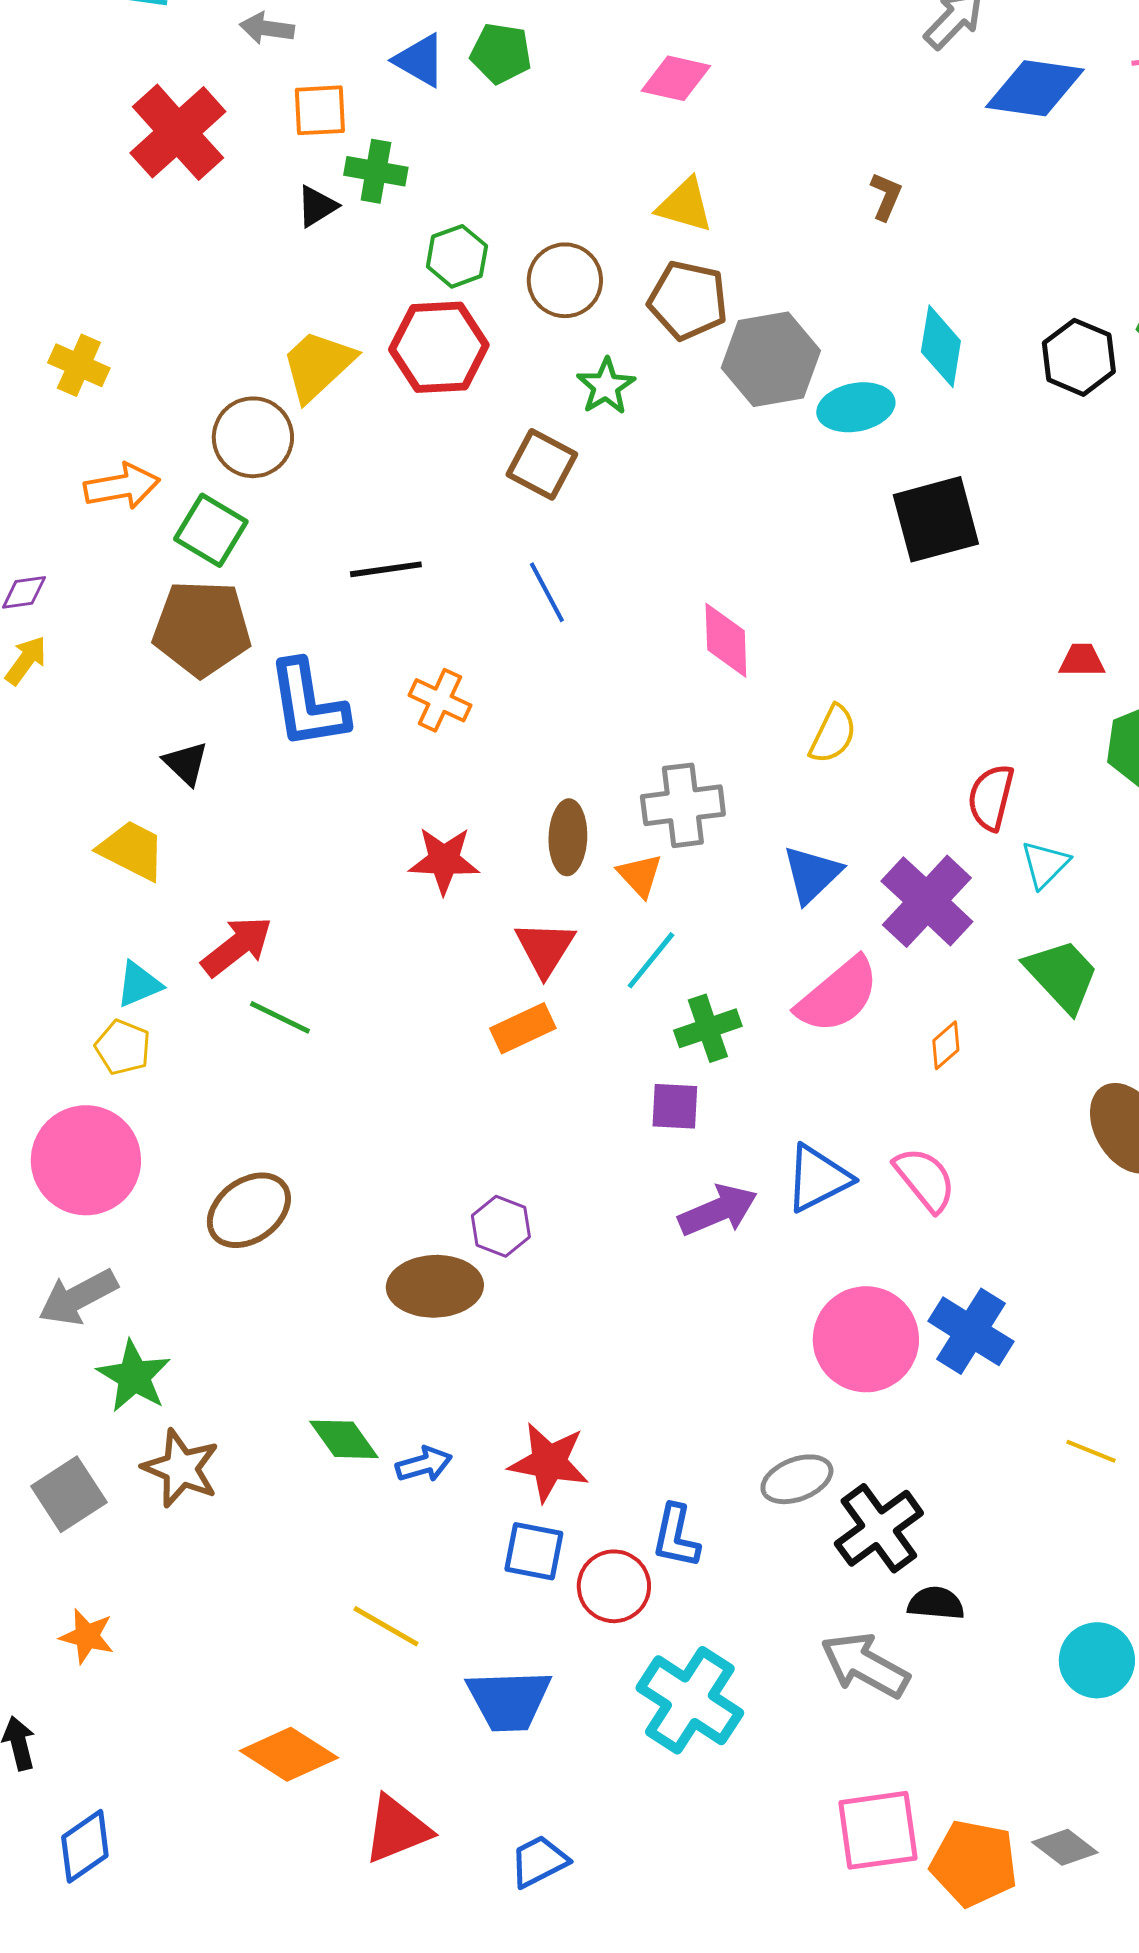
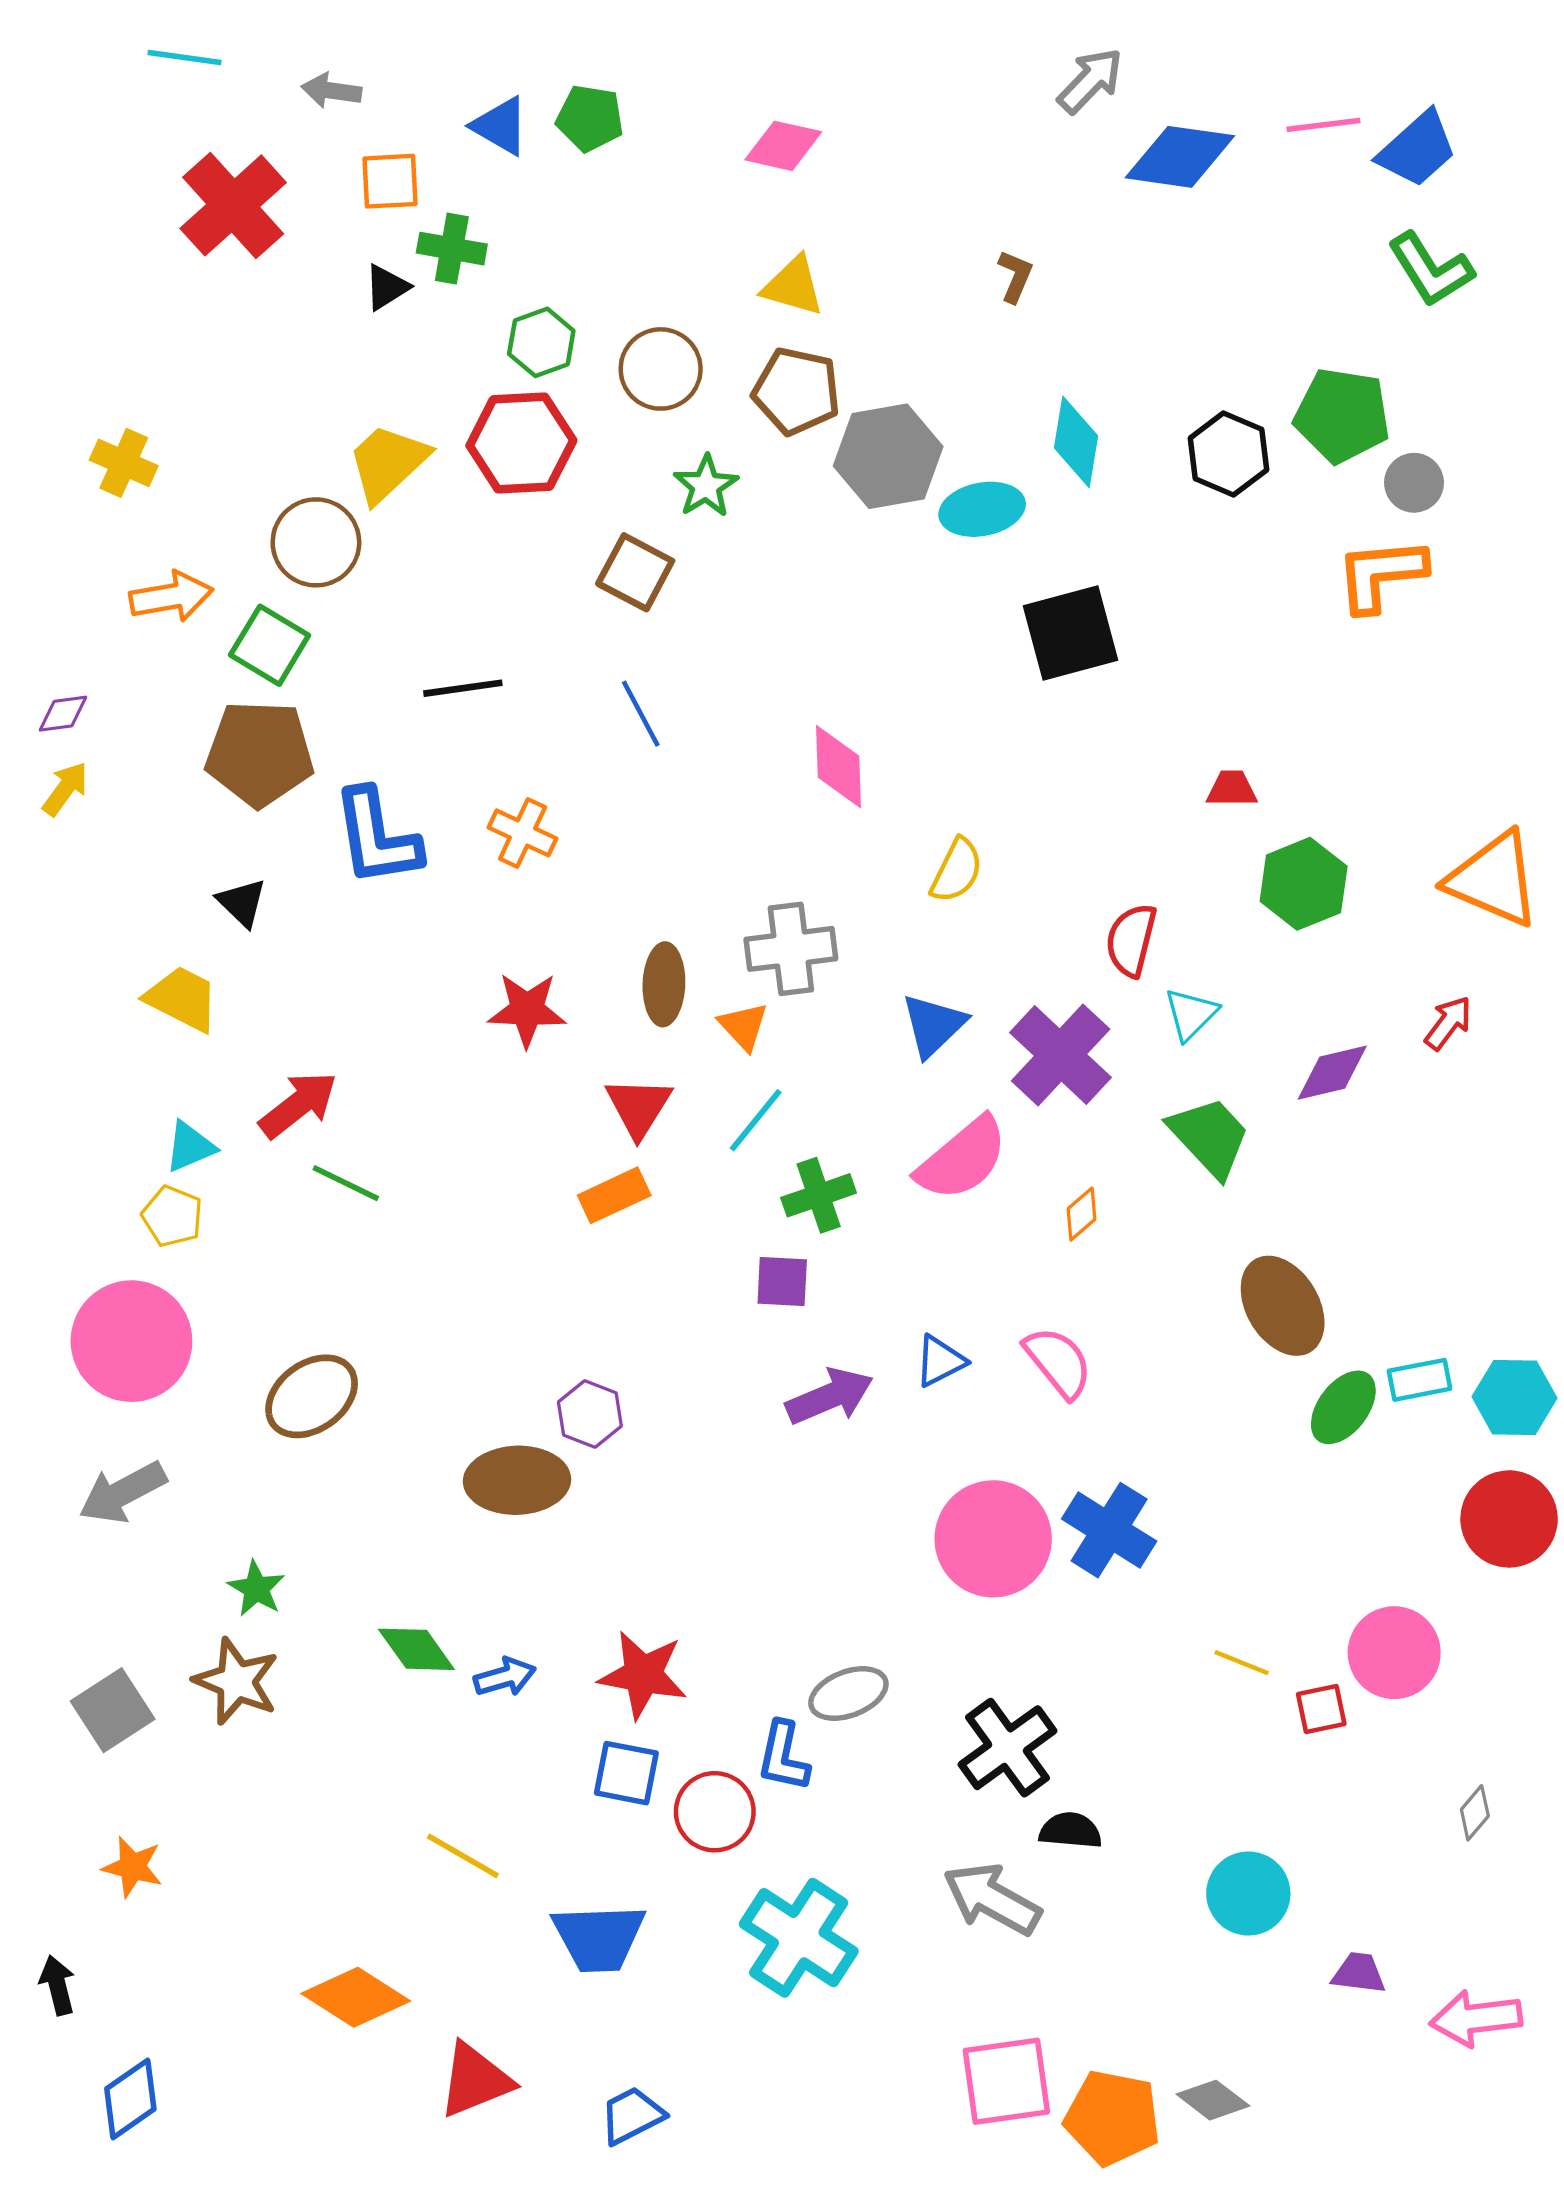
blue triangle: (818, 1178) -> (940, 1361), size x0.7
green star: (134, 1376) -> (256, 1589), moved, size x0.7
gray ellipse: (797, 1479) -> (848, 1694), moved

